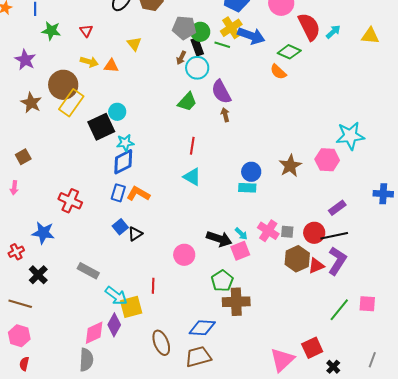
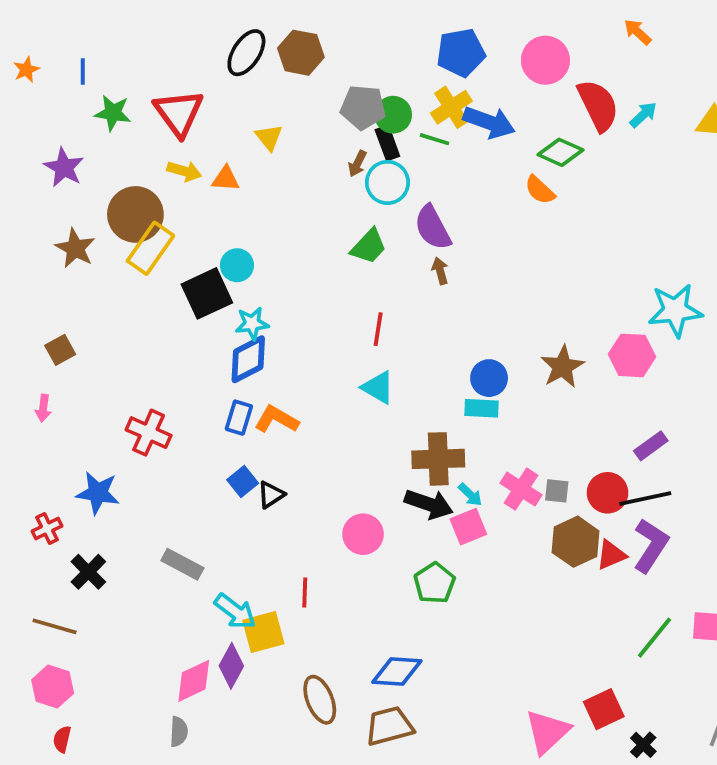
red triangle: (86, 31) -> (179, 113), size x2.0
brown cross: (236, 302) -> (438, 459), moved
gray semicircle: (86, 360) -> (179, 732), size x0.7

